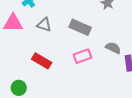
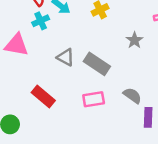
gray triangle: (44, 25) -> (66, 57), moved

